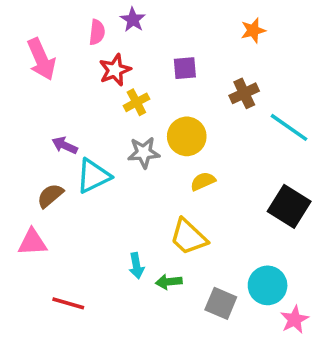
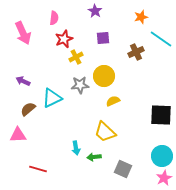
purple star: (133, 20) -> (95, 11), moved
cyan line: (289, 127) -> (161, 39), moved
purple arrow: (65, 145) -> (23, 81), moved
black square: (289, 206) -> (161, 115), turned -30
cyan circle: (268, 285) -> (162, 156), moved

